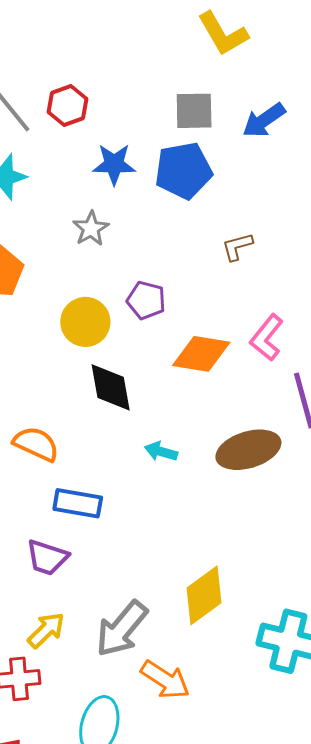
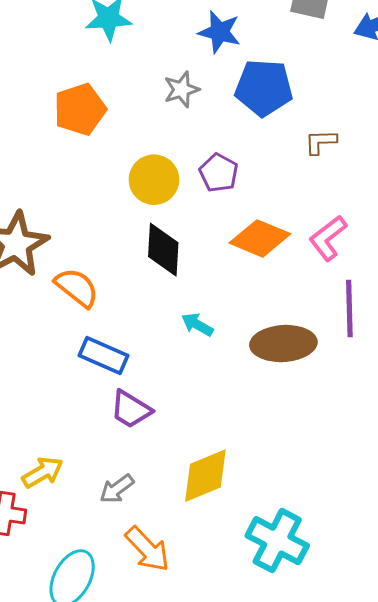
blue pentagon: (183, 171) -> (264, 88), moved
purple trapezoid: (47, 557) -> (131, 409), moved
gray arrow: (122, 629) -> (117, 489), size x0.6

